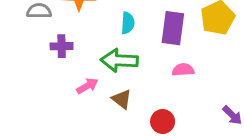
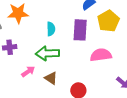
pink semicircle: (183, 70) -> (101, 55), moved, size x1.5

